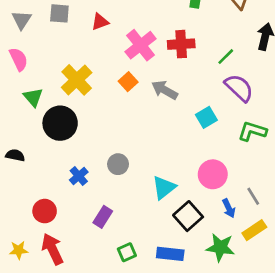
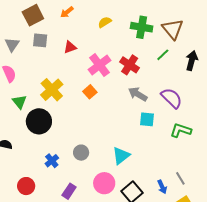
red cross: (181, 44) -> (130, 65), turned 36
green line: (226, 57) -> (163, 55), moved
gray arrow: (165, 90) -> (138, 94), moved
cyan square: (206, 117) -> (147, 119), turned 35
pink circle: (213, 174) -> (104, 183), moved
cyan triangle: (164, 188) -> (121, 156), moved

